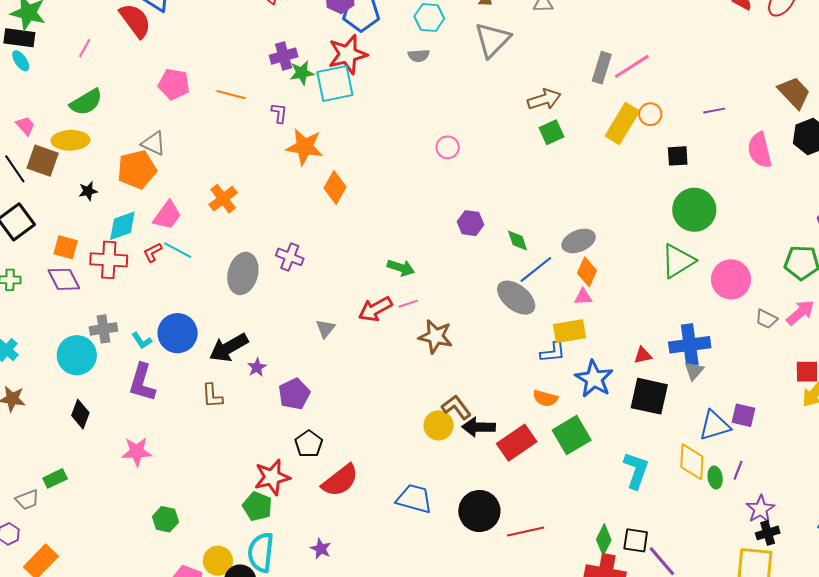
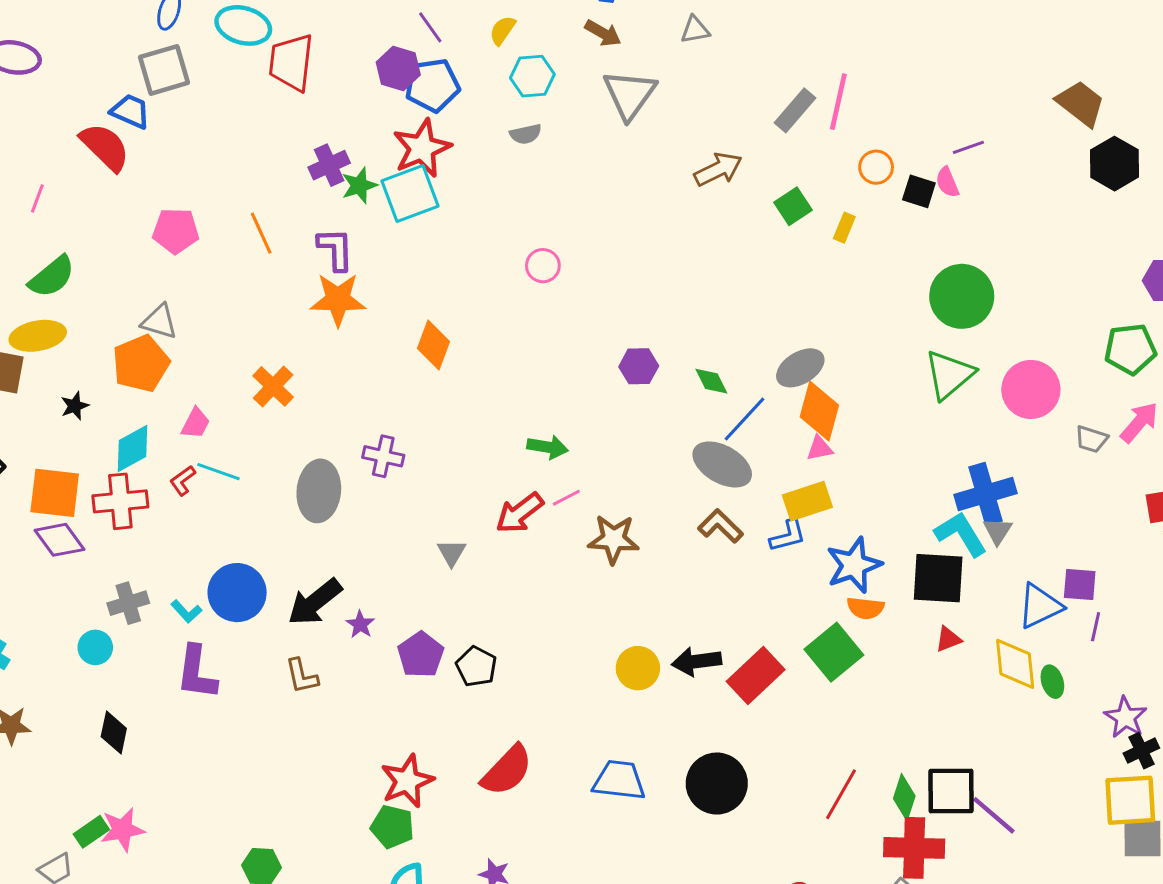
pink line: (632, 66) -> (838, 102), turned -36
gray rectangle: (602, 68) -> (795, 110), turned 32
orange line: (231, 95) -> (261, 233), turned 60
purple L-shape: (279, 113) -> (336, 249), size x1.5
yellow rectangle: (622, 123) -> (844, 228), moved, size x0.5
green square: (551, 132) -> (793, 206), moved
orange star: (305, 147) -> (338, 300), moved
pink circle: (448, 147) -> (543, 266), moved
pink semicircle: (760, 150) -> (947, 182), moved, size x0.6
black square: (678, 156) -> (919, 191), moved, turned 30
pink trapezoid: (167, 215) -> (196, 423), size x0.7
orange square: (66, 247) -> (55, 493), size x1.5
orange diamond: (587, 272) -> (819, 411), size x1.4
cyan circle: (77, 355) -> (95, 647), size x0.6
red triangle: (643, 355) -> (948, 639), moved
blue star: (594, 379) -> (854, 565), turned 30
orange semicircle: (545, 398) -> (865, 608), moved
brown L-shape: (456, 407) -> (720, 526), moved
black pentagon: (309, 444) -> (476, 666), moved
pink star: (137, 452) -> (122, 830), moved
cyan L-shape: (636, 470) -> (961, 534), moved, turned -42
purple line: (738, 470) -> (1096, 627), moved
red line: (526, 532) -> (841, 794), moved, turned -39
black square: (636, 540) -> (951, 791), size x1.4

